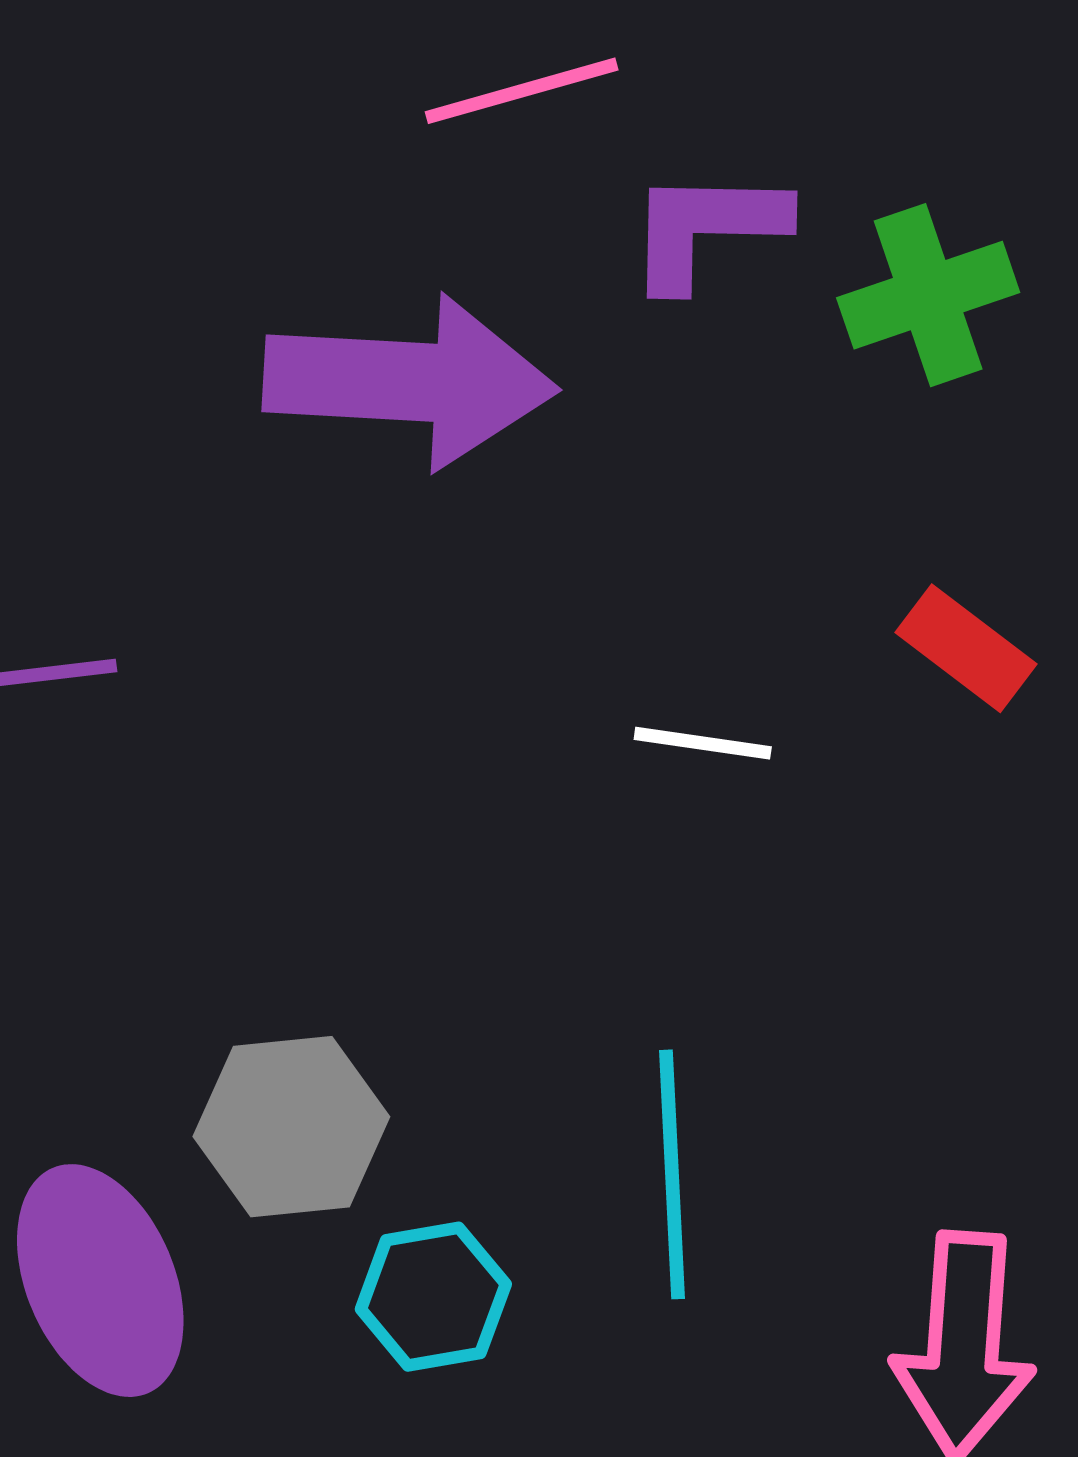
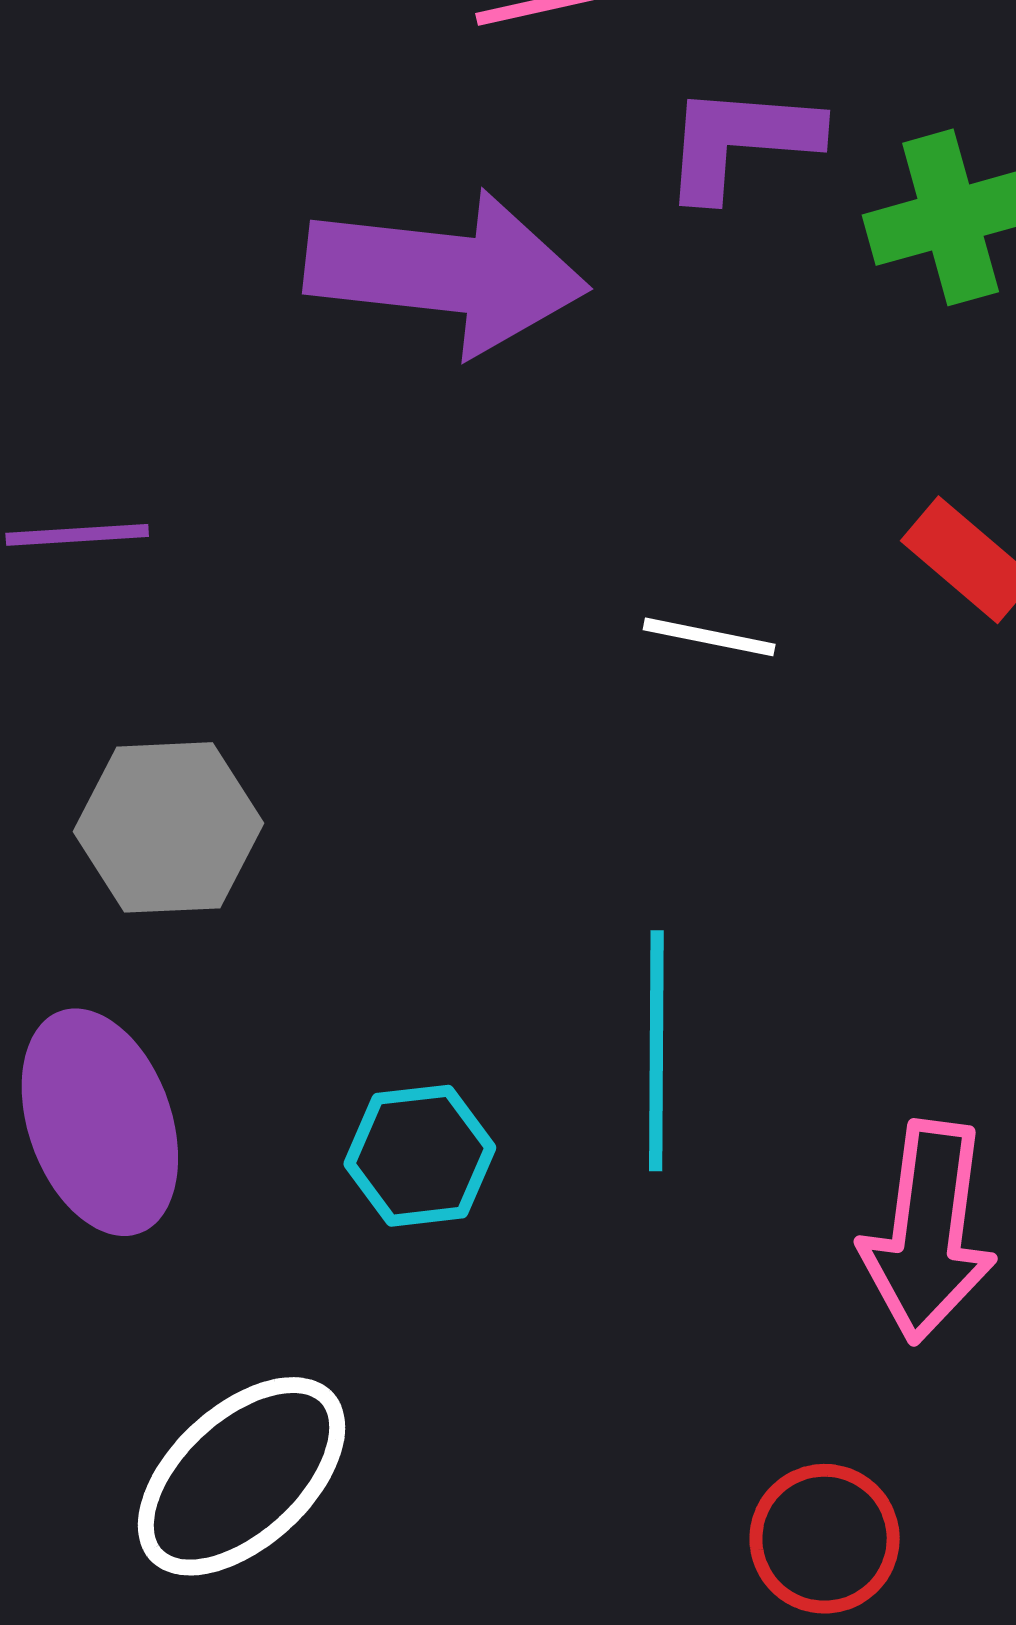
gray hexagon: (291, 1127) -> (168, 827), moved

